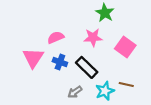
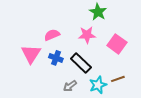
brown line: (126, 85) -> (118, 79), turned -32

